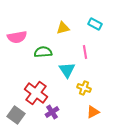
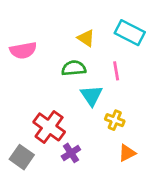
cyan rectangle: (95, 24) -> (130, 33), size x1.5
yellow triangle: (63, 28) -> (86, 38), turned 48
green semicircle: (43, 52) -> (74, 68), moved

